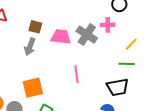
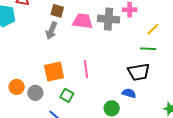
gray cross: (87, 35) -> (109, 19), turned -30
pink line: (77, 74) -> (86, 69), moved

